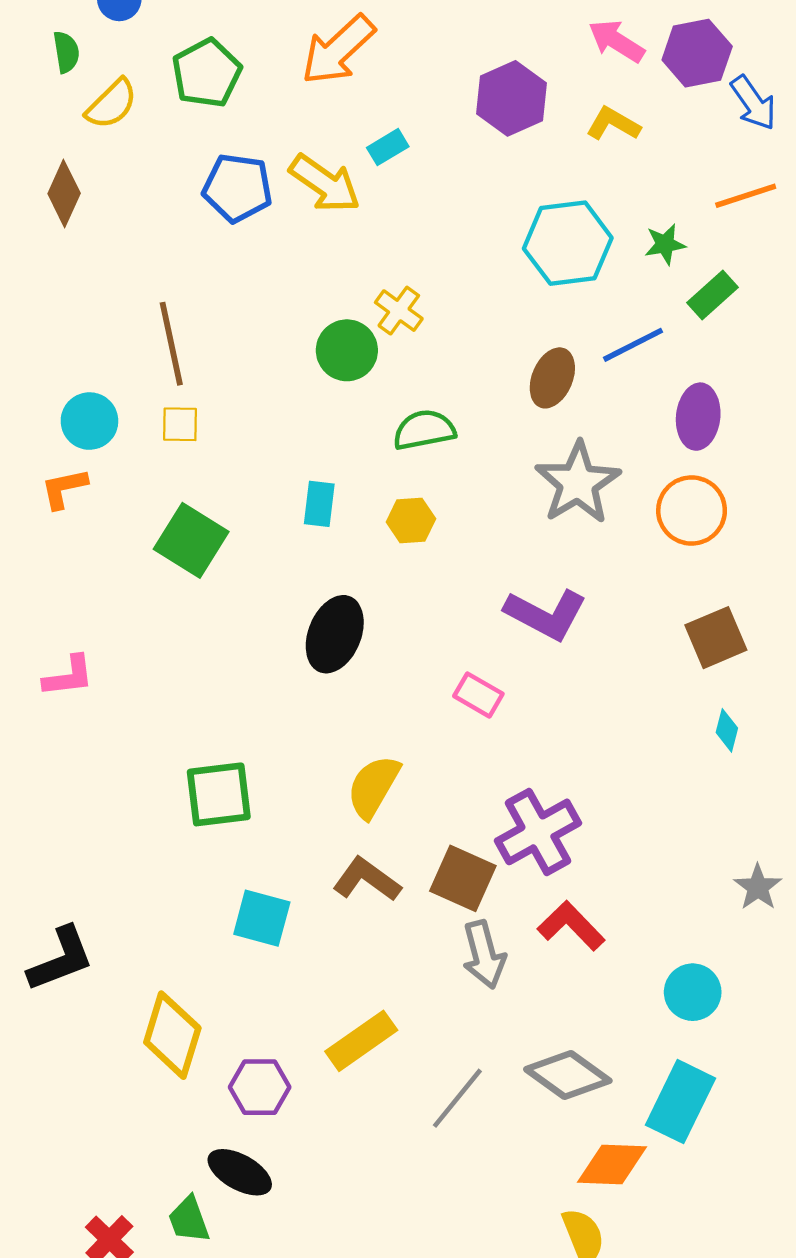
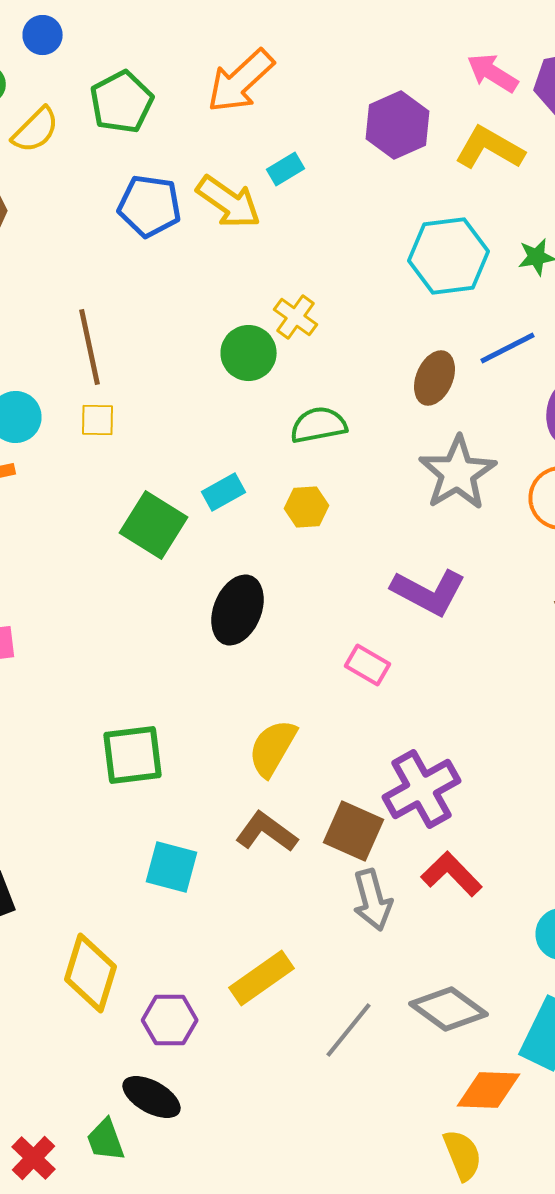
yellow L-shape: (613, 124) -> (490, 148), size x1.4
cyan rectangle: (319, 504) -> (224, 492), turned 54
green square: (191, 540) -> (154, 525), moved

